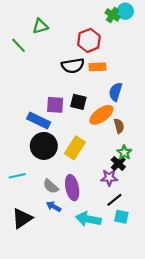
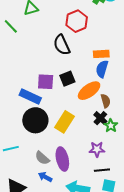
black semicircle: (73, 66) -> (62, 45), turned 75
orange rectangle: (97, 67) -> (101, 54), moved
black square: (78, 102) -> (67, 79), turned -35
black cross: (118, 163) -> (100, 118), moved
black line: (114, 200) -> (102, 170), turned 35

